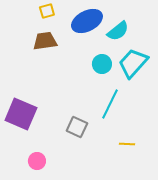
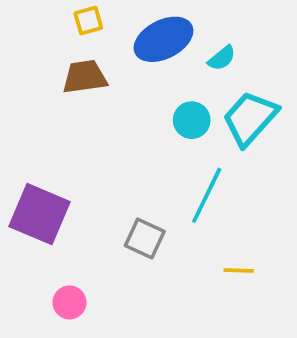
cyan semicircle: (118, 31) -> (222, 58), size x0.7

